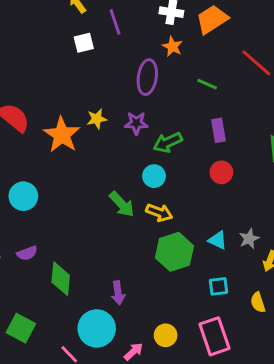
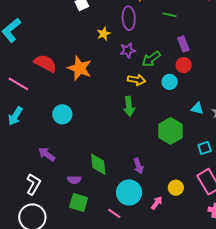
yellow star: (97, 119) -> (104, 34), moved
red circle: (221, 172) -> (184, 65), moved
cyan circle: (154, 176) -> (170, 82), moved
green arrow: (122, 204) -> (129, 106), turned 48
yellow arrow: (159, 213) -> (136, 80), moved
cyan triangle: (218, 240) -> (197, 108), moved
purple semicircle: (27, 253) -> (74, 180), moved, turned 32

